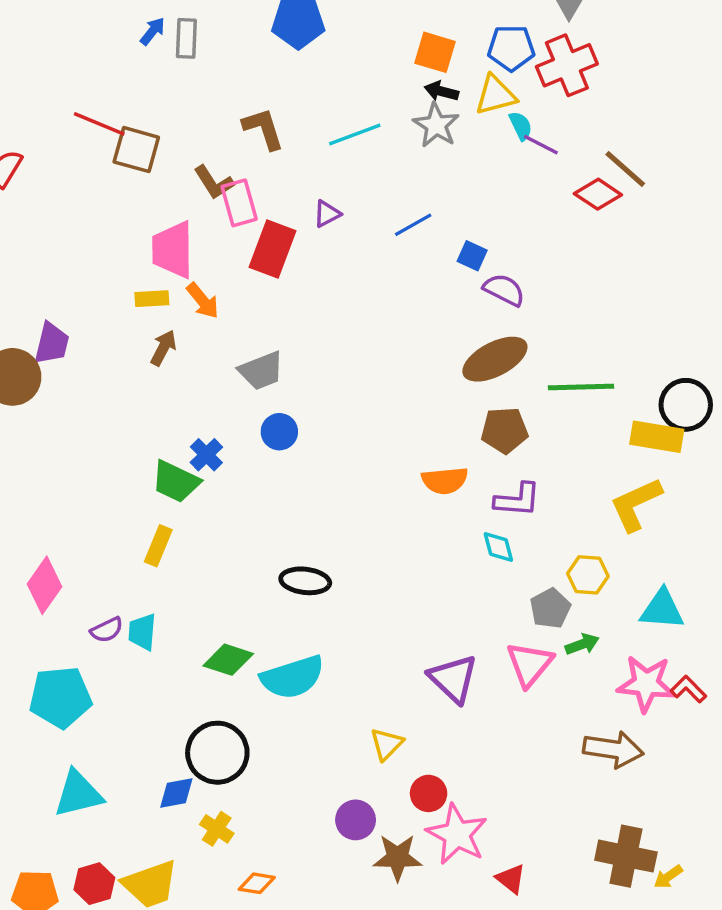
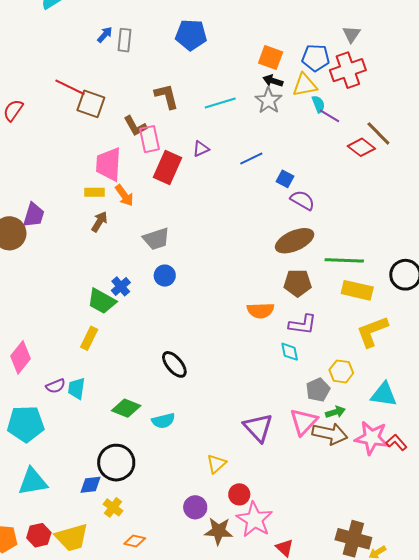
yellow rectangle: (657, 437) -> (357, 290), moved
black ellipse: (305, 581) -> (174, 364), turned 40
cyan semicircle: (292, 677) -> (163, 421), size x0.6
brown arrow: (613, 749) -> (330, 434), moved

